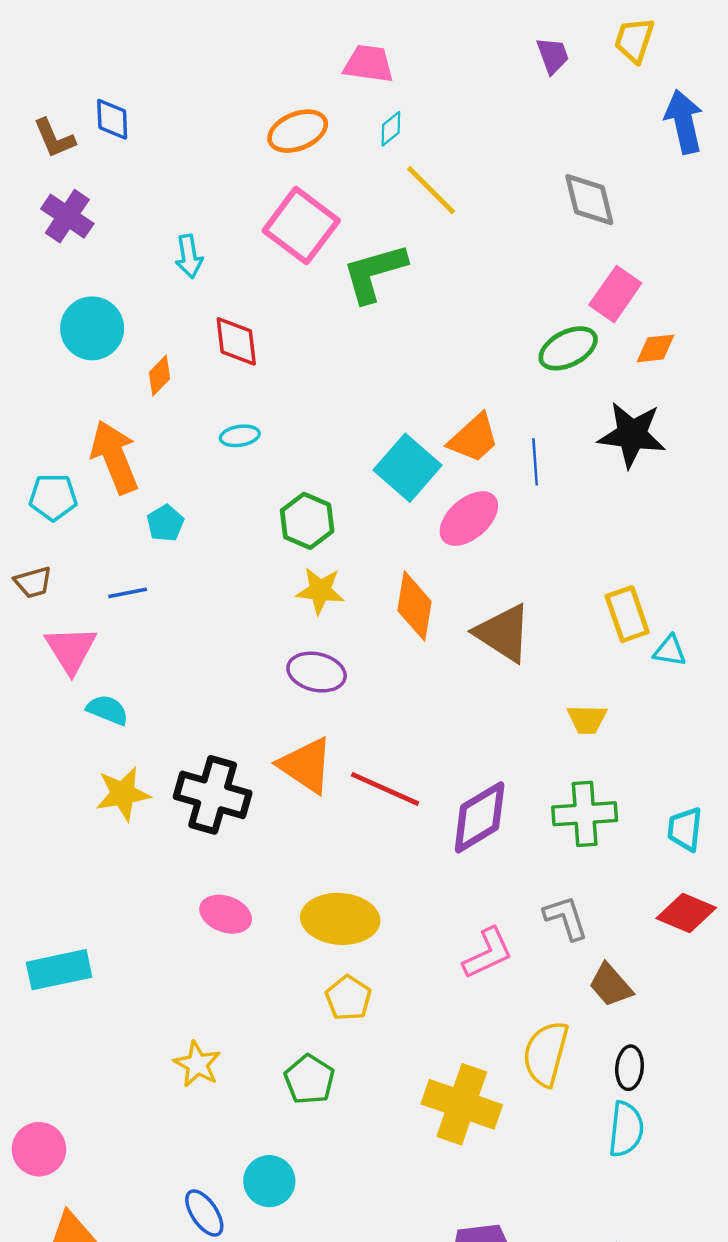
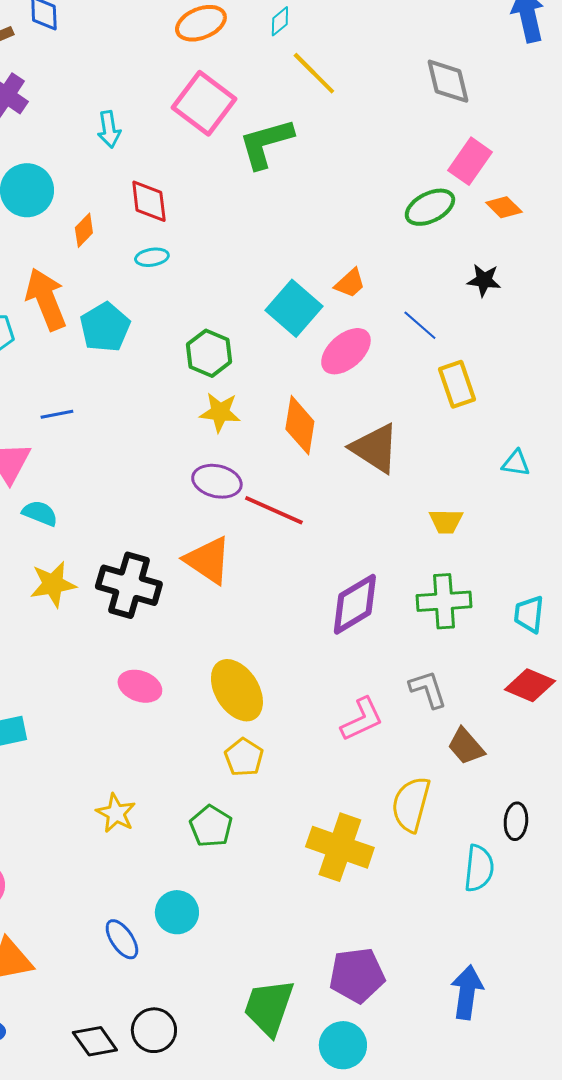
orange diamond: (656, 348) -> (504, 207), turned 51
black star: (632, 435) -> (484, 280), size x0.6
cyan ellipse: (240, 436) -> (152, 257), moved
orange trapezoid: (474, 438) -> (350, 283), size x0.7
blue line: (535, 462) -> (420, 325), moved, turned -45
cyan pentagon: (165, 523) -> (105, 327), moved, size x1.6
yellow rectangle: (627, 614) -> (457, 384), moved
red line: (385, 789) -> (274, 510), moved
yellow ellipse: (340, 919) -> (237, 690), turned 54
black ellipse: (630, 1068) -> (516, 821), moved

